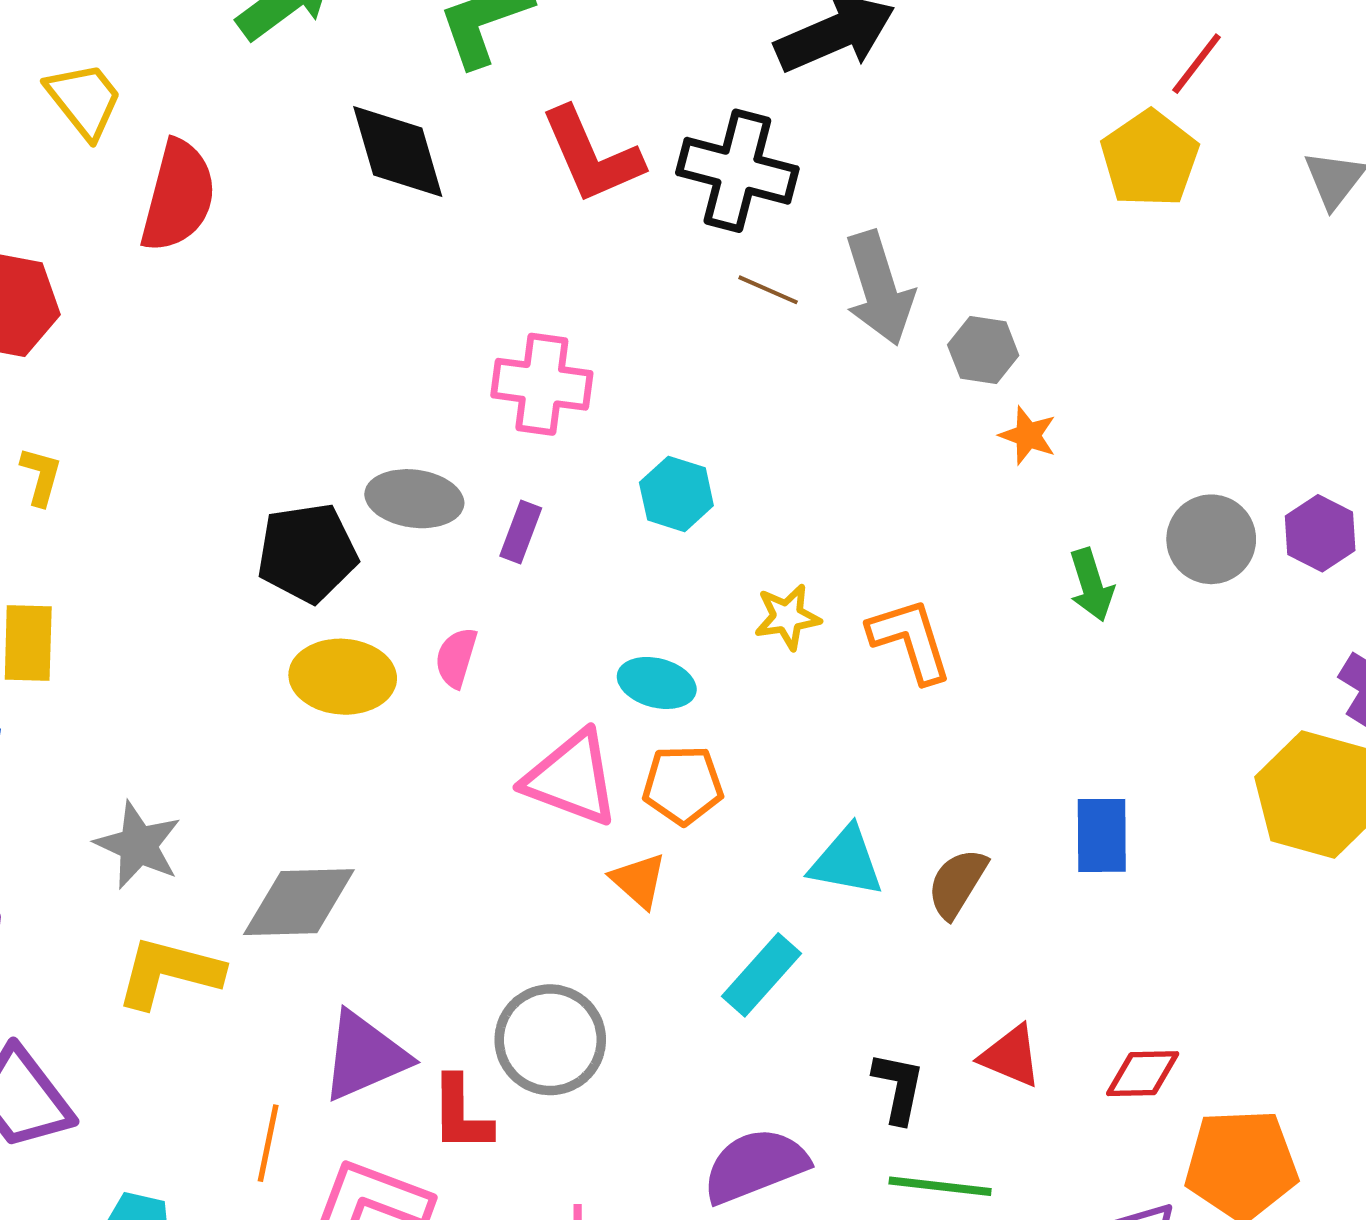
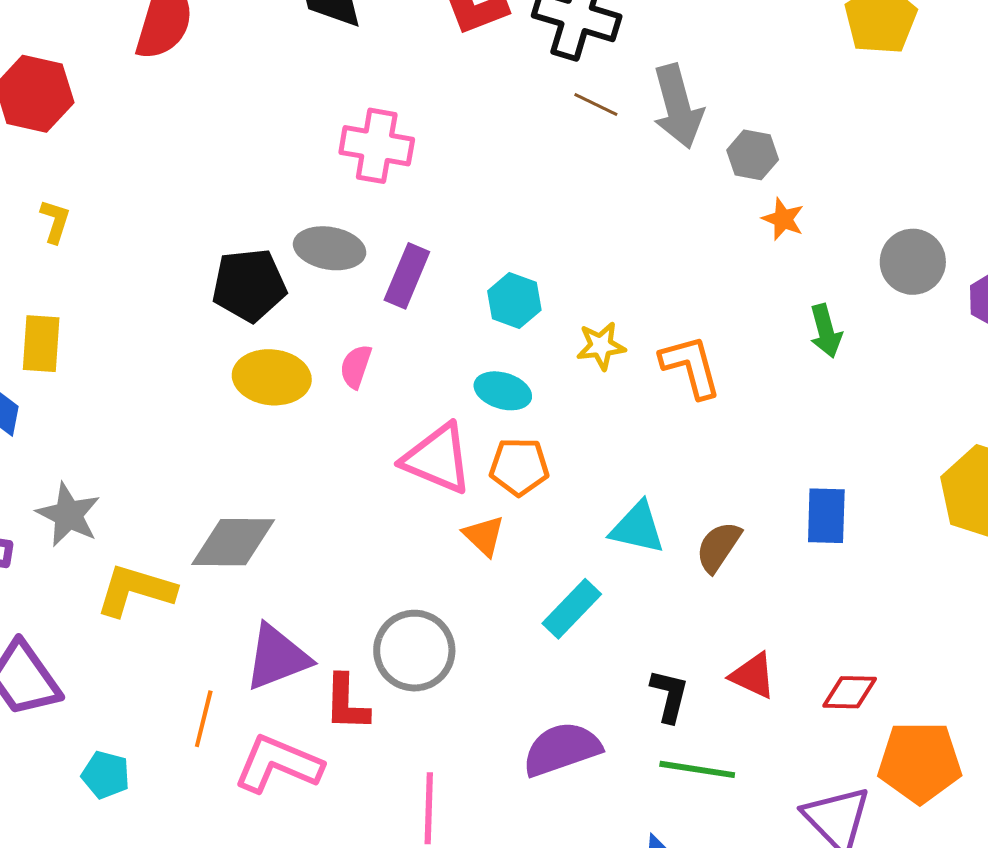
pink cross: (542, 384) -> (377, 146), moved
cyan hexagon: (676, 494) -> (514, 300), moved
purple rectangle: (521, 532) -> (407, 276), size x1.4
gray circle: (1211, 539) -> (913, 262), moved
gray star: (138, 845) -> (68, 515), moved

